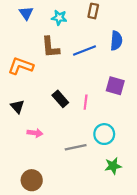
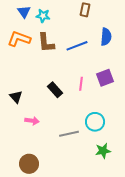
cyan star: (59, 18) -> (43, 16), moved
orange L-shape: (21, 66) -> (19, 39), moved
purple square: (115, 86) -> (105, 78), turned -36
pink line: (86, 102) -> (81, 84), moved

